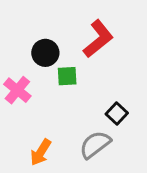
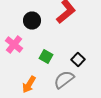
green square: (67, 76) -> (46, 56), moved, turned 32

